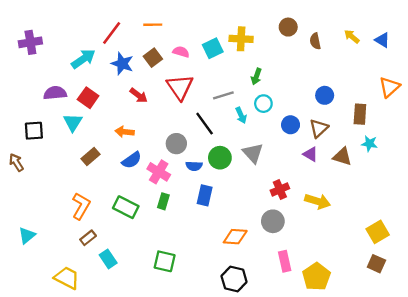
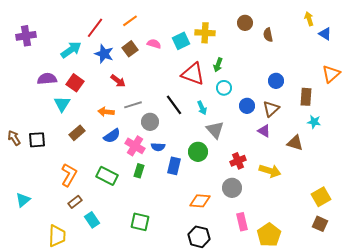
orange line: (153, 25) -> (130, 21), turned -35
yellow arrow: (352, 36) -> (309, 19), moved, turned 32
red triangle: (180, 87) -> (193, 74), moved, turned -35
gray line: (223, 95) -> (133, 105), moved
cyan arrow: (241, 115) -> (202, 108), moved
black square: (34, 131) -> (37, 140), moved
brown triangle: (342, 157) -> (295, 143), moved
green circle: (220, 158) -> (198, 152), moved
blue semicircle: (194, 166) -> (158, 147), moved
yellow trapezoid: (67, 278) -> (57, 236), turned 65

